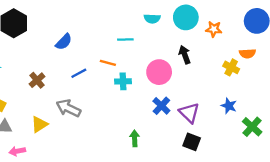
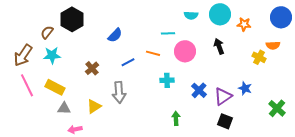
pink circle: (159, 72) -> (185, 51), moved
cyan cross: (123, 81) -> (167, 80), moved
blue star: (229, 106) -> (245, 88), moved
gray arrow: (68, 108) -> (119, 92), turned -120
purple triangle: (189, 113) -> (223, 96), turned 42

